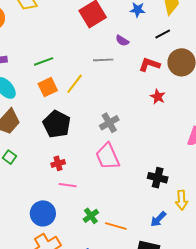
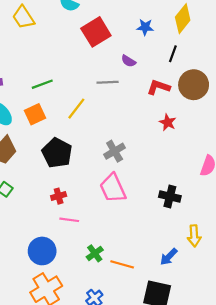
black line: (163, 34) -> (173, 54), turned -42
orange square: (48, 87) -> (35, 114), moved
black cross: (158, 178) -> (170, 196), moved

